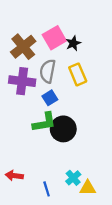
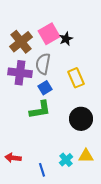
yellow rectangle: (78, 74) -> (76, 78), moved
black circle: (63, 129) -> (81, 119), moved
yellow triangle: (88, 188) -> (86, 156), moved

